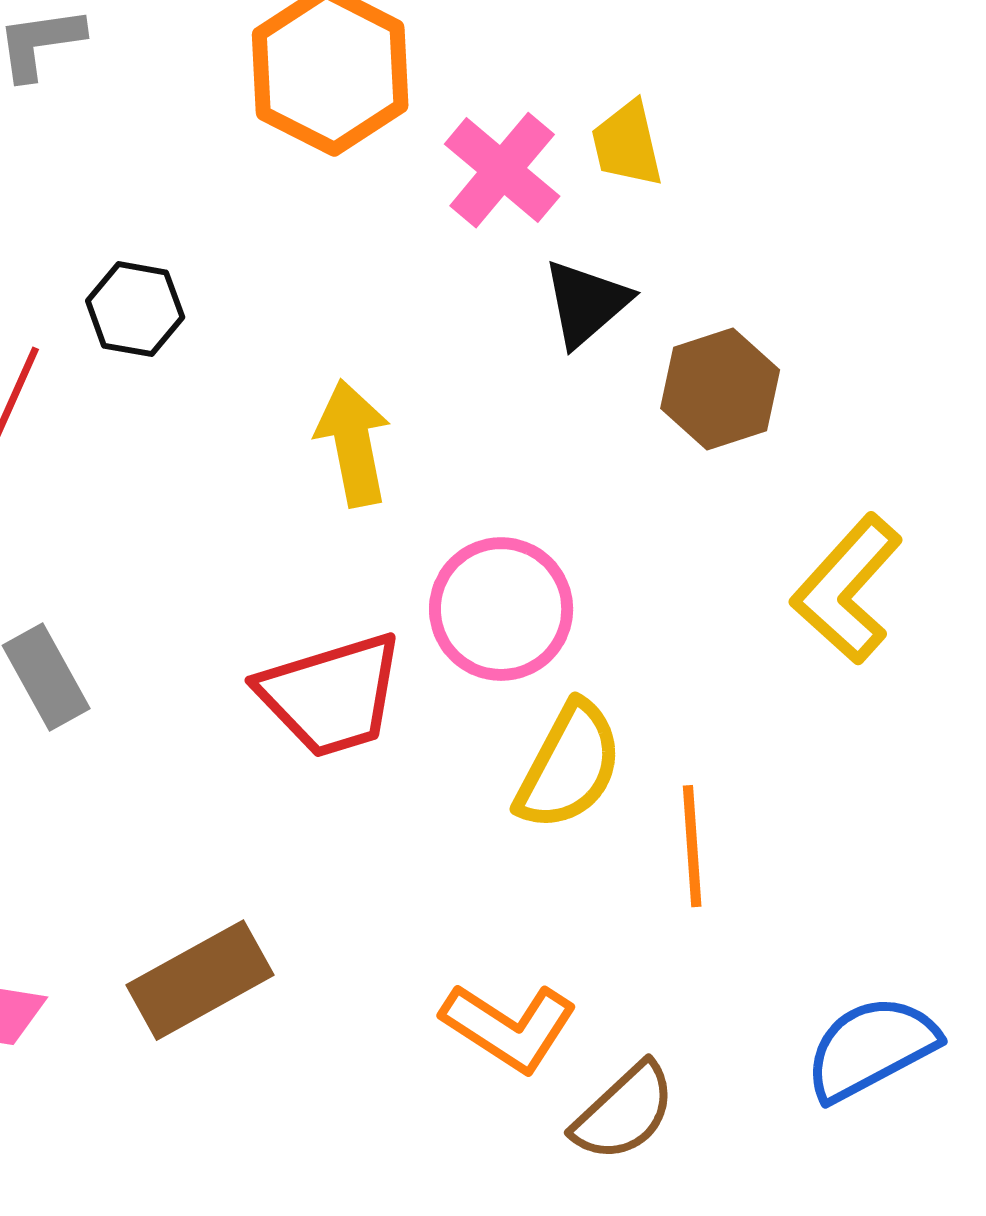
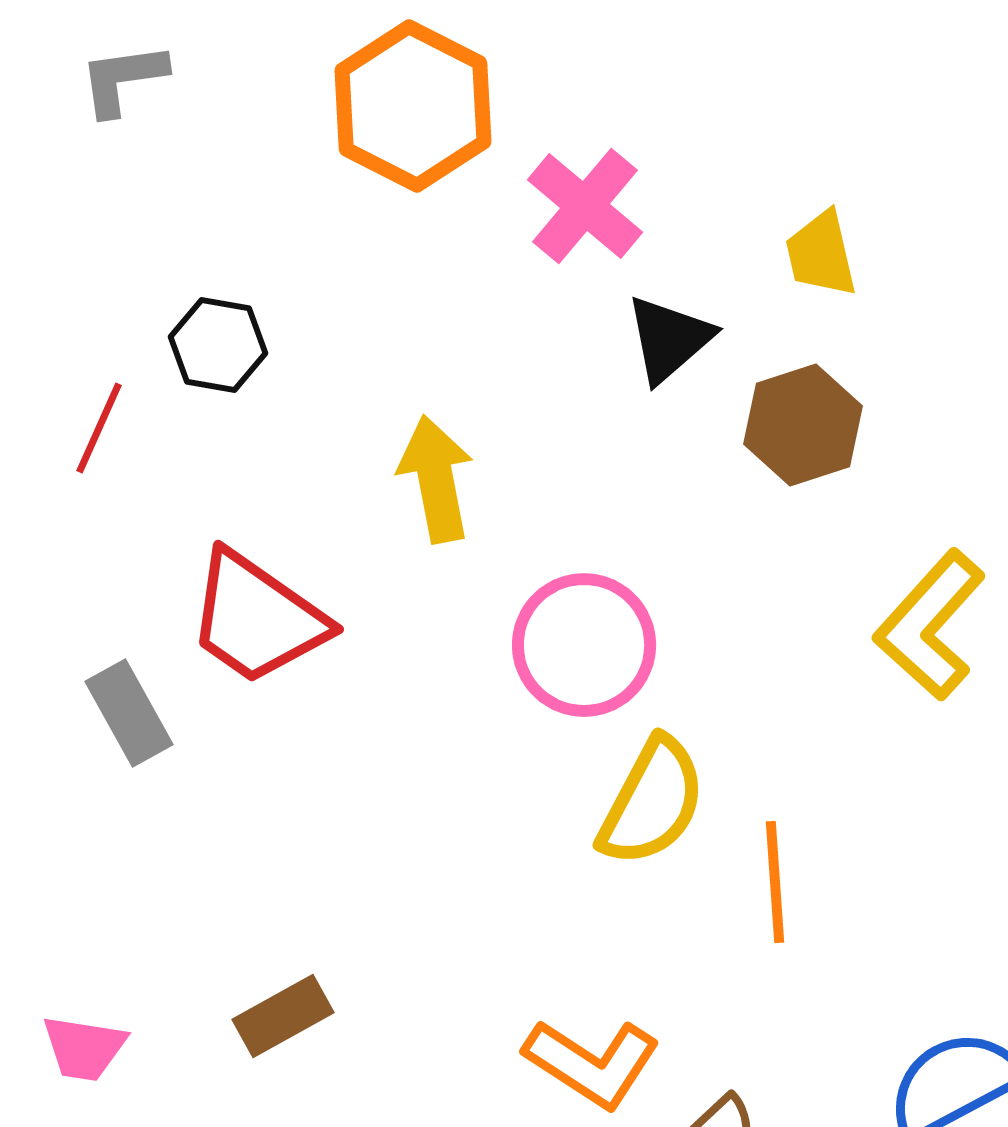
yellow trapezoid: (627, 144) -> (821, 254), moved
red trapezoid: (331, 695) -> (257, 618), moved, turned 52
brown rectangle: (200, 980) -> (283, 1016), size x0.7

